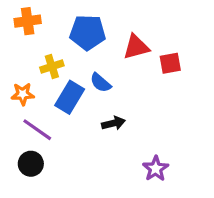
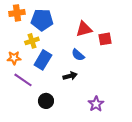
blue pentagon: (88, 32) -> (42, 20), moved
blue semicircle: (100, 83) -> (78, 55), moved
black circle: (31, 164) -> (46, 101), moved

